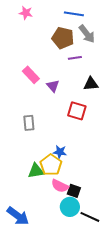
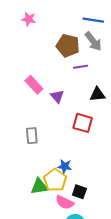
blue line: (74, 14) -> (93, 20), moved
black square: (74, 191) -> (79, 192), moved

